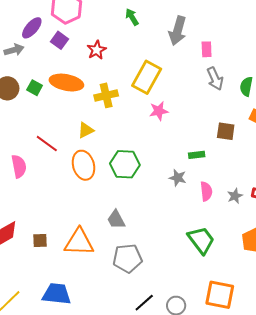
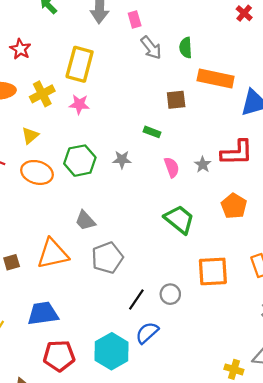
pink star: (159, 111) -> (79, 104), moved, turned 30
green rectangle: (197, 155) -> (152, 132), turned 42
orange ellipse: (83, 165) -> (37, 172), turned -44
gray star: (178, 178) -> (122, 160), moved

